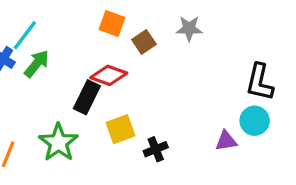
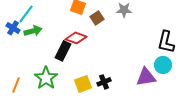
green arrow: (37, 64) -> (33, 31), turned 36
yellow square: (120, 129) -> (83, 84), moved
purple triangle: (226, 141) -> (146, 77), size x1.5

